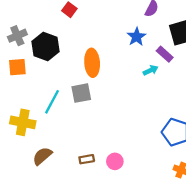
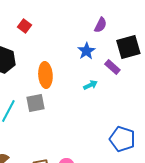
cyan arrow: (151, 70) -> (90, 85), moved

